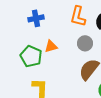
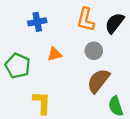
green pentagon: (31, 56) -> (18, 66), moved

